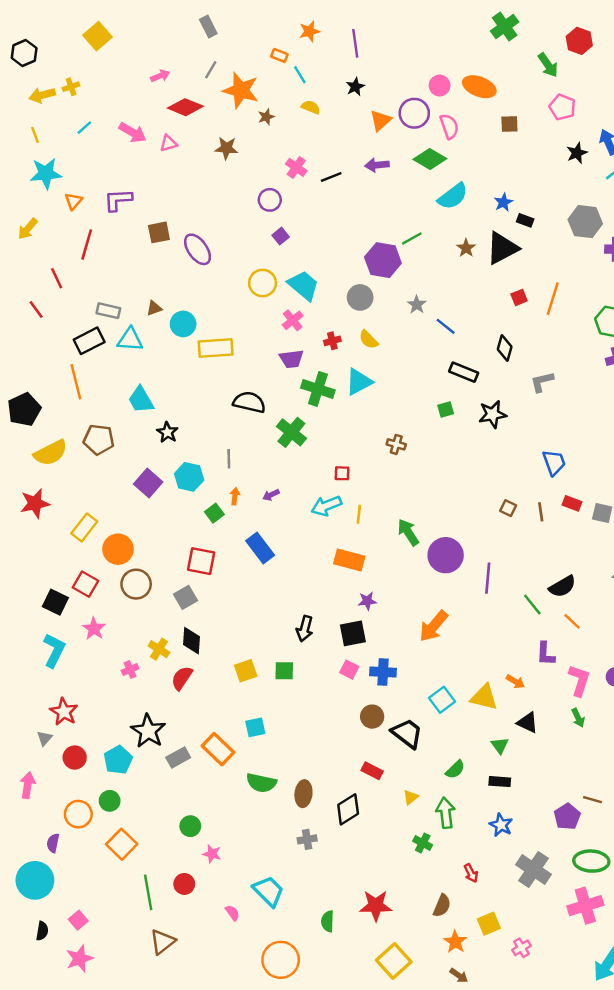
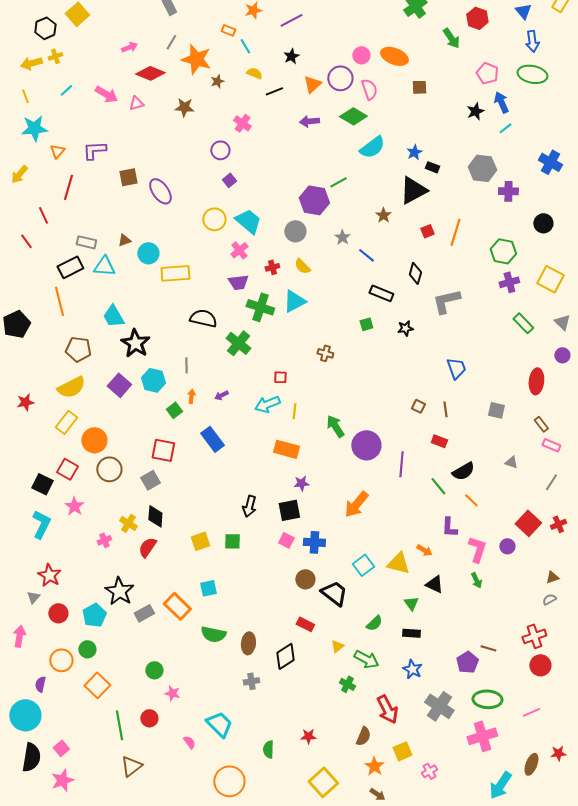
purple line: (355, 43) -> (291, 20), turned 70
black hexagon: (24, 53) -> (45, 28), moved
pink pentagon: (562, 107) -> (487, 73), moved
black line: (331, 177) -> (274, 91), moved
brown star: (466, 248) -> (383, 215), moved
gray L-shape: (542, 382) -> (446, 301), size x1.4
black star: (493, 414) -> (405, 328), size x0.7
black star: (167, 432) -> (135, 343), size x1.6
yellow semicircle: (51, 453) -> (71, 387), moved
red star: (35, 503) -> (25, 402), size x0.7
red rectangle: (572, 503) -> (439, 441), moved
green arrow: (446, 813) -> (366, 659), turned 125
red arrow: (471, 873) -> (387, 709), size x1.8
red star: (376, 906) -> (308, 736), size x0.6
black semicircle: (42, 931) -> (31, 757), size x1.8

